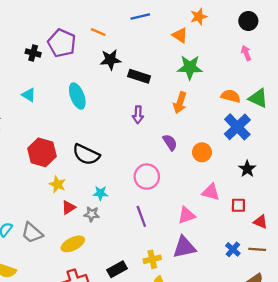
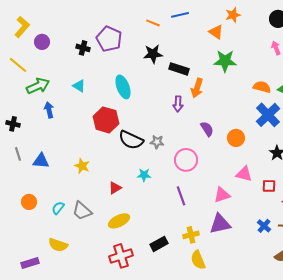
orange line: (98, 32) -> (153, 23), moved
orange arrow: (180, 103) -> (197, 88), moved
red hexagon: (42, 152) -> (106, 120), moved
yellow star: (57, 184) -> (82, 166), moved
gray star: (92, 214) -> (157, 142), moved

